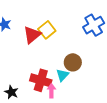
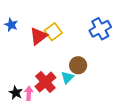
red cross: (41, 80) -> (45, 82), turned 30
pink arrow: (51, 91) -> (29, 93), moved

